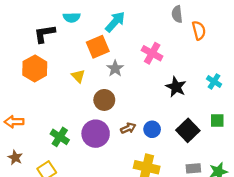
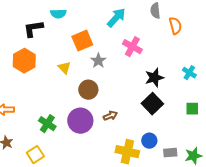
cyan arrow: (115, 22) -> (116, 18), moved
black star: (176, 87) -> (154, 78), turned 30
blue circle: (152, 129) -> (149, 141), moved
black square: (188, 130) -> (152, 104), moved

